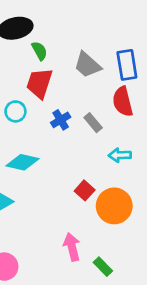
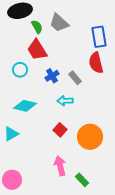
gray trapezoid: (87, 65) -> (59, 23), moved
red trapezoid: (39, 83) -> (37, 50), turned -50
cyan arrow: (120, 155) -> (65, 101), moved
red square: (85, 190) -> (60, 130), moved

